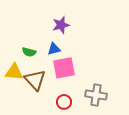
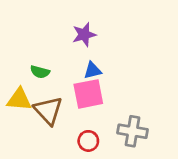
blue triangle: (54, 49) -> (92, 70), moved

